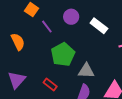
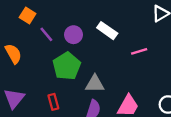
purple circle: (71, 17) -> (73, 35), moved
red rectangle: (50, 84) -> (53, 102), turned 40

